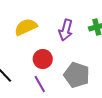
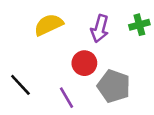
red circle: (43, 59) -> (84, 63), moved

